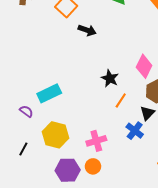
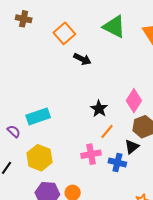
blue cross: (135, 131) -> (117, 163), turned -30
pink cross: (96, 141) -> (91, 154), moved

